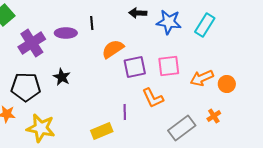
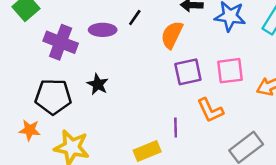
black line: (92, 23) -> (135, 17), turned 40
purple cross: (32, 43) -> (61, 42), turned -36
orange semicircle: (113, 49) -> (172, 35), moved, turned -30

